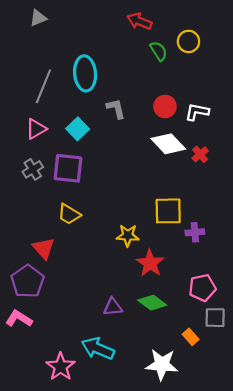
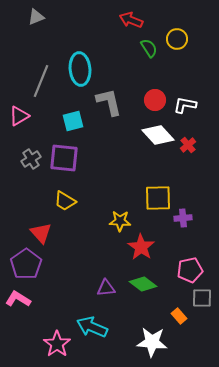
gray L-shape: (116, 109) -> (109, 102), size x1.4
pink triangle: (36, 129) -> (19, 116), moved
cyan square: (78, 129) -> (73, 121), turned 30

